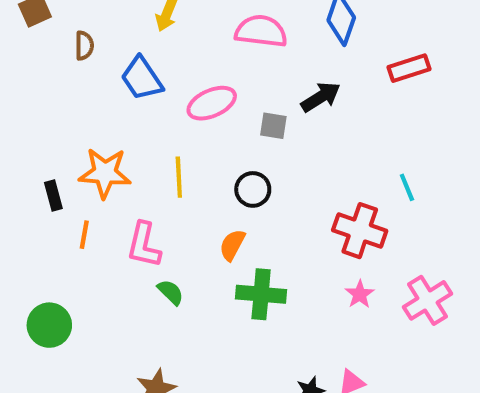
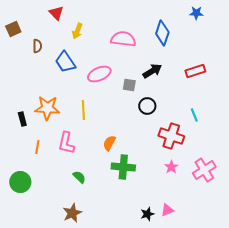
red rectangle: (409, 68) -> (195, 71), moved
black circle: (253, 189) -> (147, 106), moved
orange line: (84, 235) -> (37, 147), moved
green semicircle: (171, 292) -> (79, 177), moved

